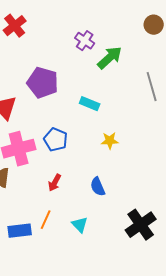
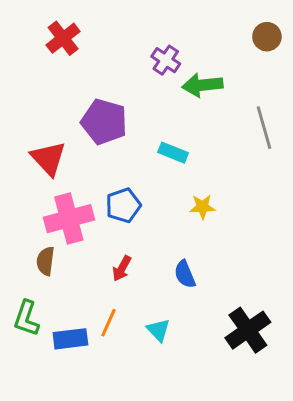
green arrow: (110, 58) -> (202, 85), turned -144
blue pentagon: (56, 140) -> (123, 205), turned 30

